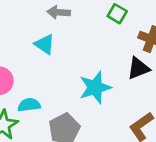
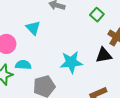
cyan triangle: (45, 44) -> (33, 28), moved

